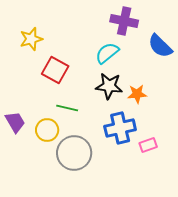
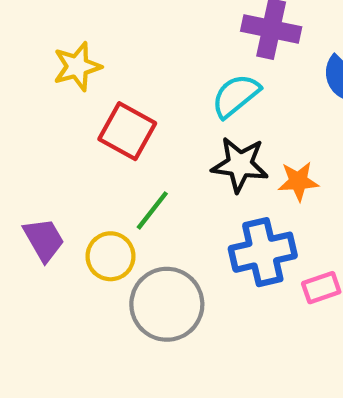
green line: (67, 108) -> (152, 210), turned -65

